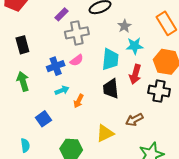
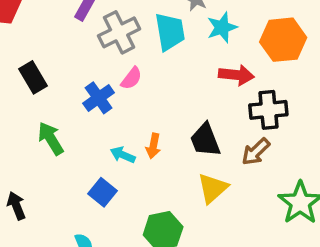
cyan trapezoid: (110, 59) -> (170, 32), moved
red arrow: (135, 74) -> (236, 75), turned -84
black trapezoid: (111, 89) -> (205, 140), moved
cyan arrow: (62, 90) -> (123, 155), moved, turned -120
black cross: (159, 91) -> (268, 110), moved

